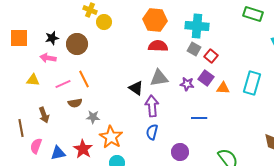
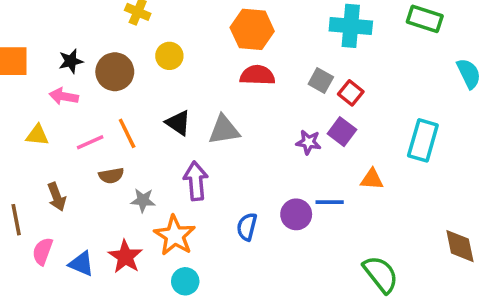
yellow circle: (104, 22) -> (169, 56), moved
cyan cross: (197, 26) -> (351, 26), moved
gray triangle: (159, 78) -> (224, 130), moved
black triangle: (136, 88) -> (178, 123), moved
orange triangle: (223, 88) -> (372, 179), moved
purple arrow: (152, 106) -> (196, 181), moved
purple circle: (180, 152) -> (296, 214), moved
blue triangle: (58, 153) -> (81, 264), turned 35

